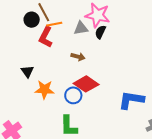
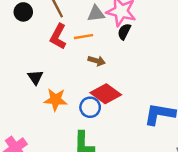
black circle: (32, 20) -> (23, 12), moved
orange line: (54, 24) -> (84, 37), moved
gray triangle: (81, 28) -> (96, 14), moved

